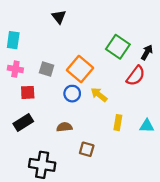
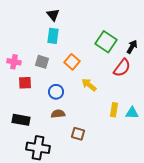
cyan rectangle: (13, 40) -> (53, 36), moved
orange square: (80, 69) -> (72, 62), size x0.7
blue circle: (72, 94) -> (56, 92), moved
black rectangle: (23, 123) -> (21, 120), moved, turned 42
yellow rectangle: (118, 123) -> (114, 110), moved

